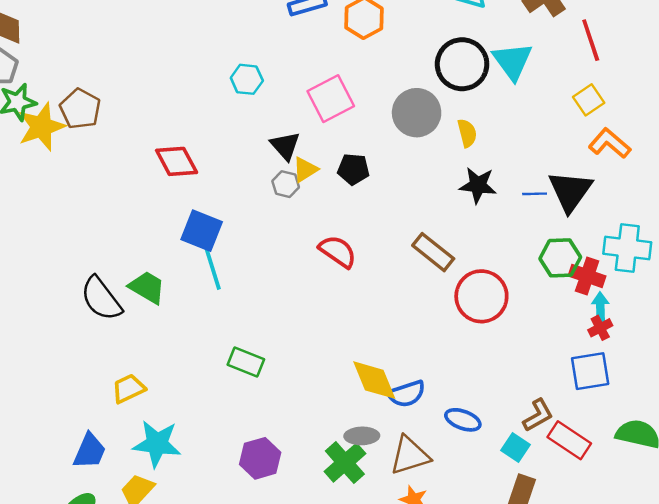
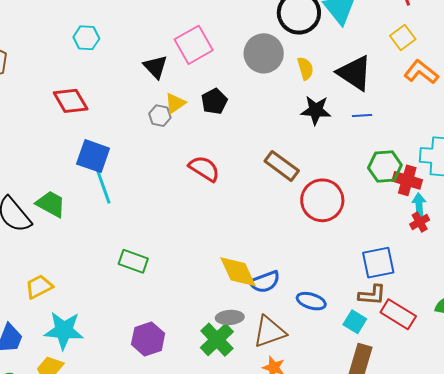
cyan hexagon: (247, 79) -> (86, 38), moved
black triangle: (285, 146) -> (155, 67), moved
black pentagon: (353, 169) -> (214, 101), turned -30
black triangle: (570, 191) -> (355, 73), moved, turned -30
blue square: (590, 371) -> (378, 263), moved
brown L-shape: (538, 415) -> (372, 295), turned 36

